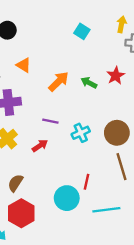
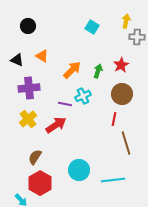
green arrow: (89, 83) -> (98, 71), turned 80
cyan cross: (81, 133) -> (83, 96), moved
brown circle: (117, 133) -> (122, 94), moved
red arrow: (40, 146) -> (56, 125), size x1.5
red line: (87, 182) -> (114, 119), moved

